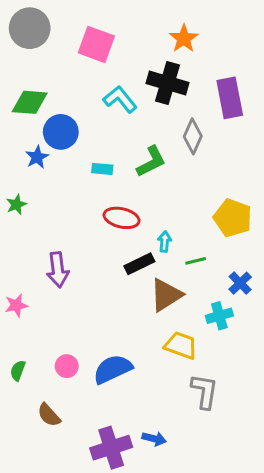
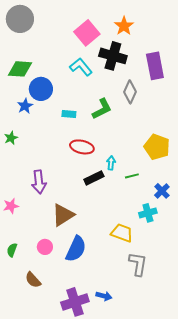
pink square: (96, 44) -> (87, 33), moved, turned 30
brown triangle: (166, 295) -> (63, 215), moved
blue semicircle: (113, 369) -> (76, 249), turned 140

